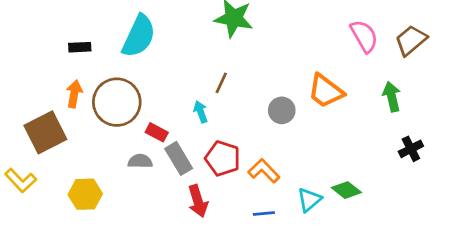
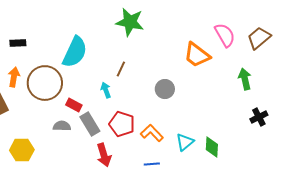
cyan semicircle: (139, 36) -> (75, 52), moved
orange trapezoid: (326, 91) -> (197, 55), moved
green diamond: (346, 190) -> (212, 147), turned 55
cyan triangle: (309, 200) -> (185, 142), moved

